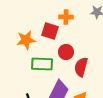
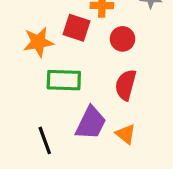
red circle: (66, 52) -> (122, 39), moved

